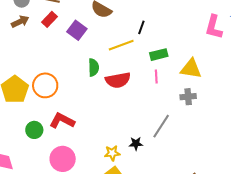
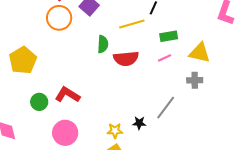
pink line: (156, 77) -> (165, 58), turned 64
orange circle: (45, 85) -> (59, 18), moved

